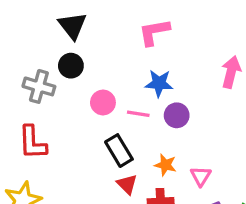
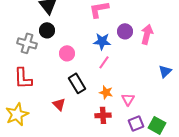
pink line: (138, 114) -> (104, 62), moved, turned -64
purple circle: (177, 115) -> (125, 31), moved
red triangle: (127, 184) -> (59, 104), moved

